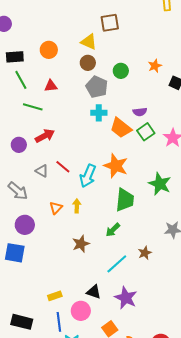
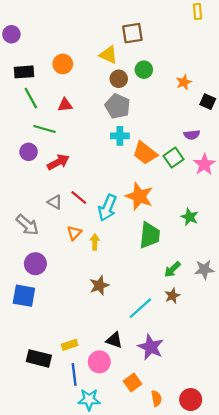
brown circle: (88, 63) -> (119, 79), moved
green circle: (121, 71) -> (144, 70), moved
purple semicircle: (140, 112) -> (192, 135), moved
purple circle: (19, 145) -> (29, 152), moved
green star: (160, 184) -> (190, 217), size x0.7
orange triangle: (56, 208) -> (74, 233), moved
green arrow: (113, 230) -> (172, 269), moved
black rectangle: (22, 322) -> (39, 358), moved

